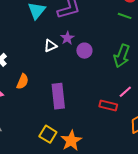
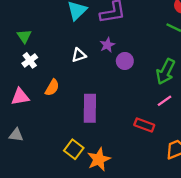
white triangle: (50, 46) -> (79, 55), moved
pink line: (125, 92) -> (165, 101), moved

